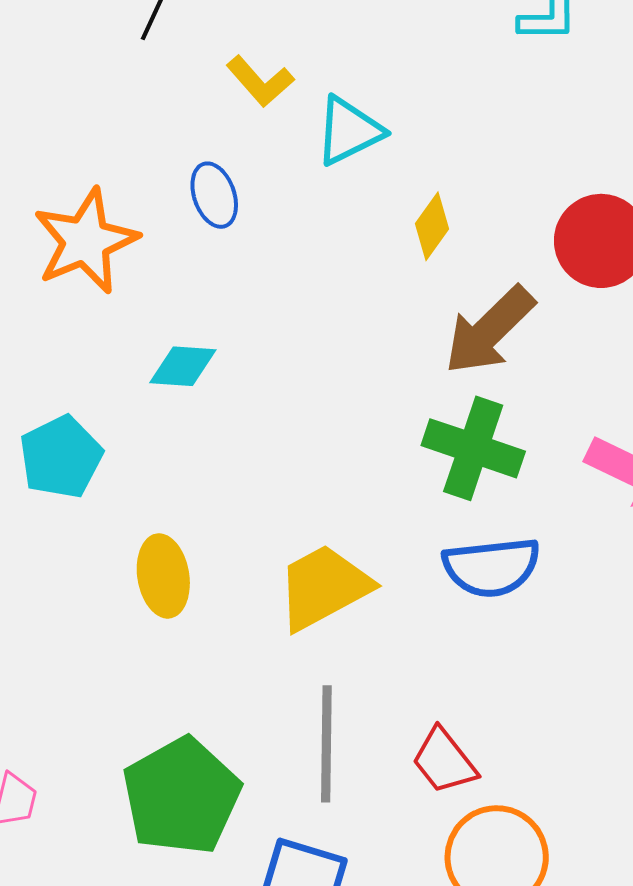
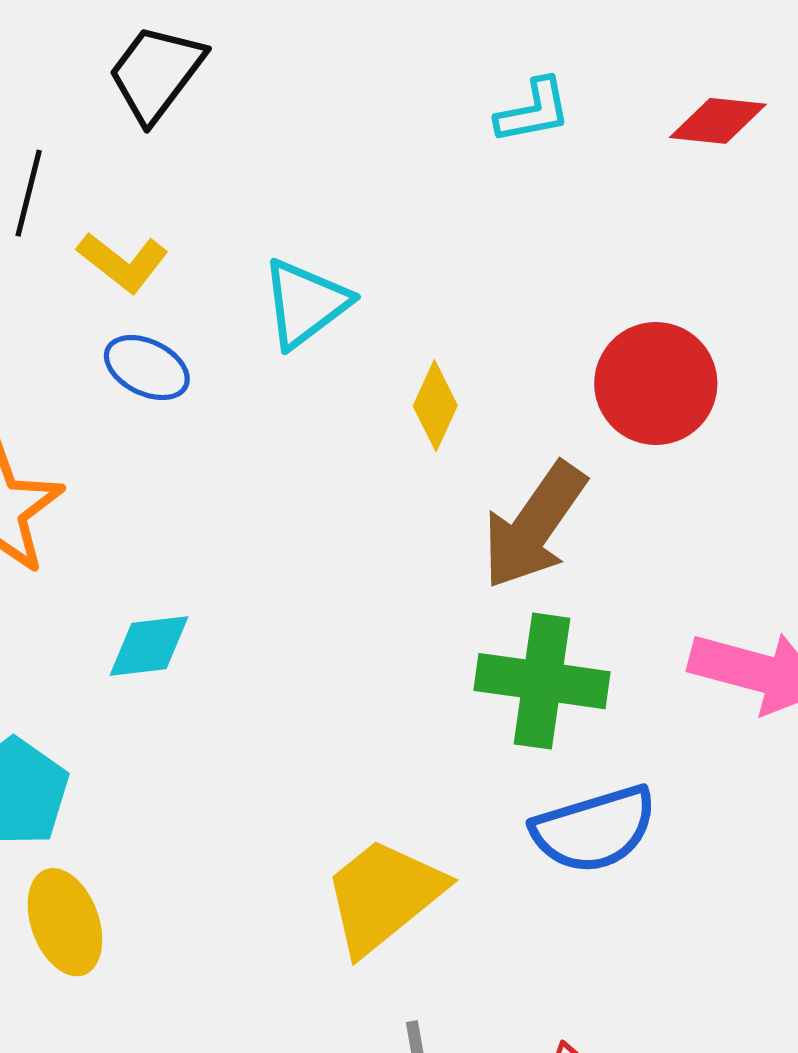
yellow L-shape: (260, 81) -> (123, 262), moved
blue ellipse: (214, 195) -> (147, 368), moved, turned -34
yellow ellipse: (163, 576) -> (65, 922), moved

